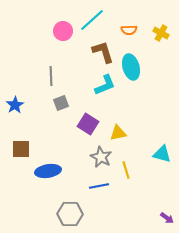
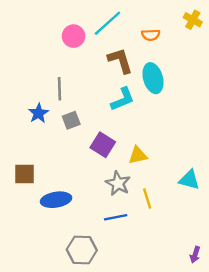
yellow cross: (161, 33) -> (193, 20), moved
blue star: (15, 105) -> (38, 113), moved
purple arrow: (167, 218) -> (195, 255), turned 72

